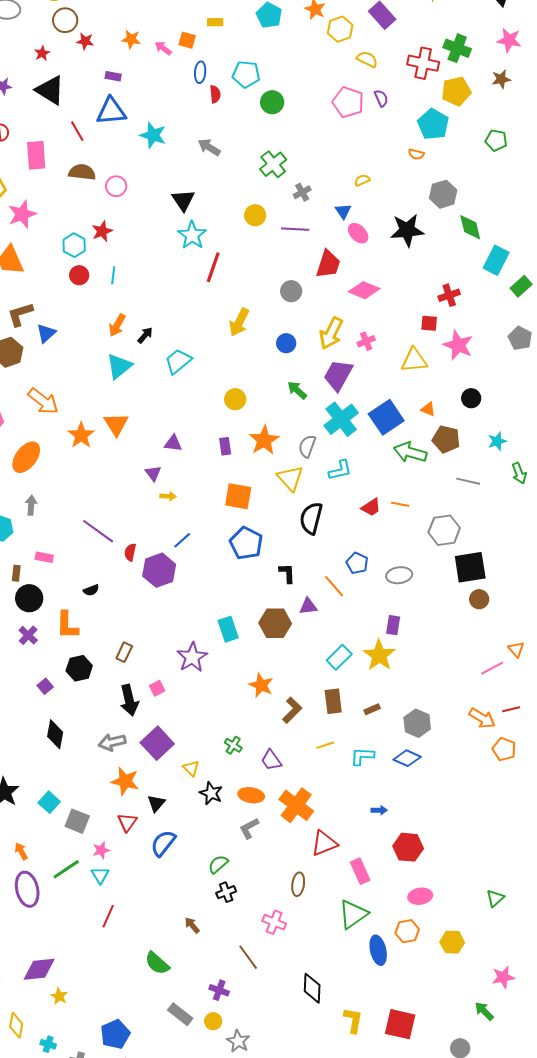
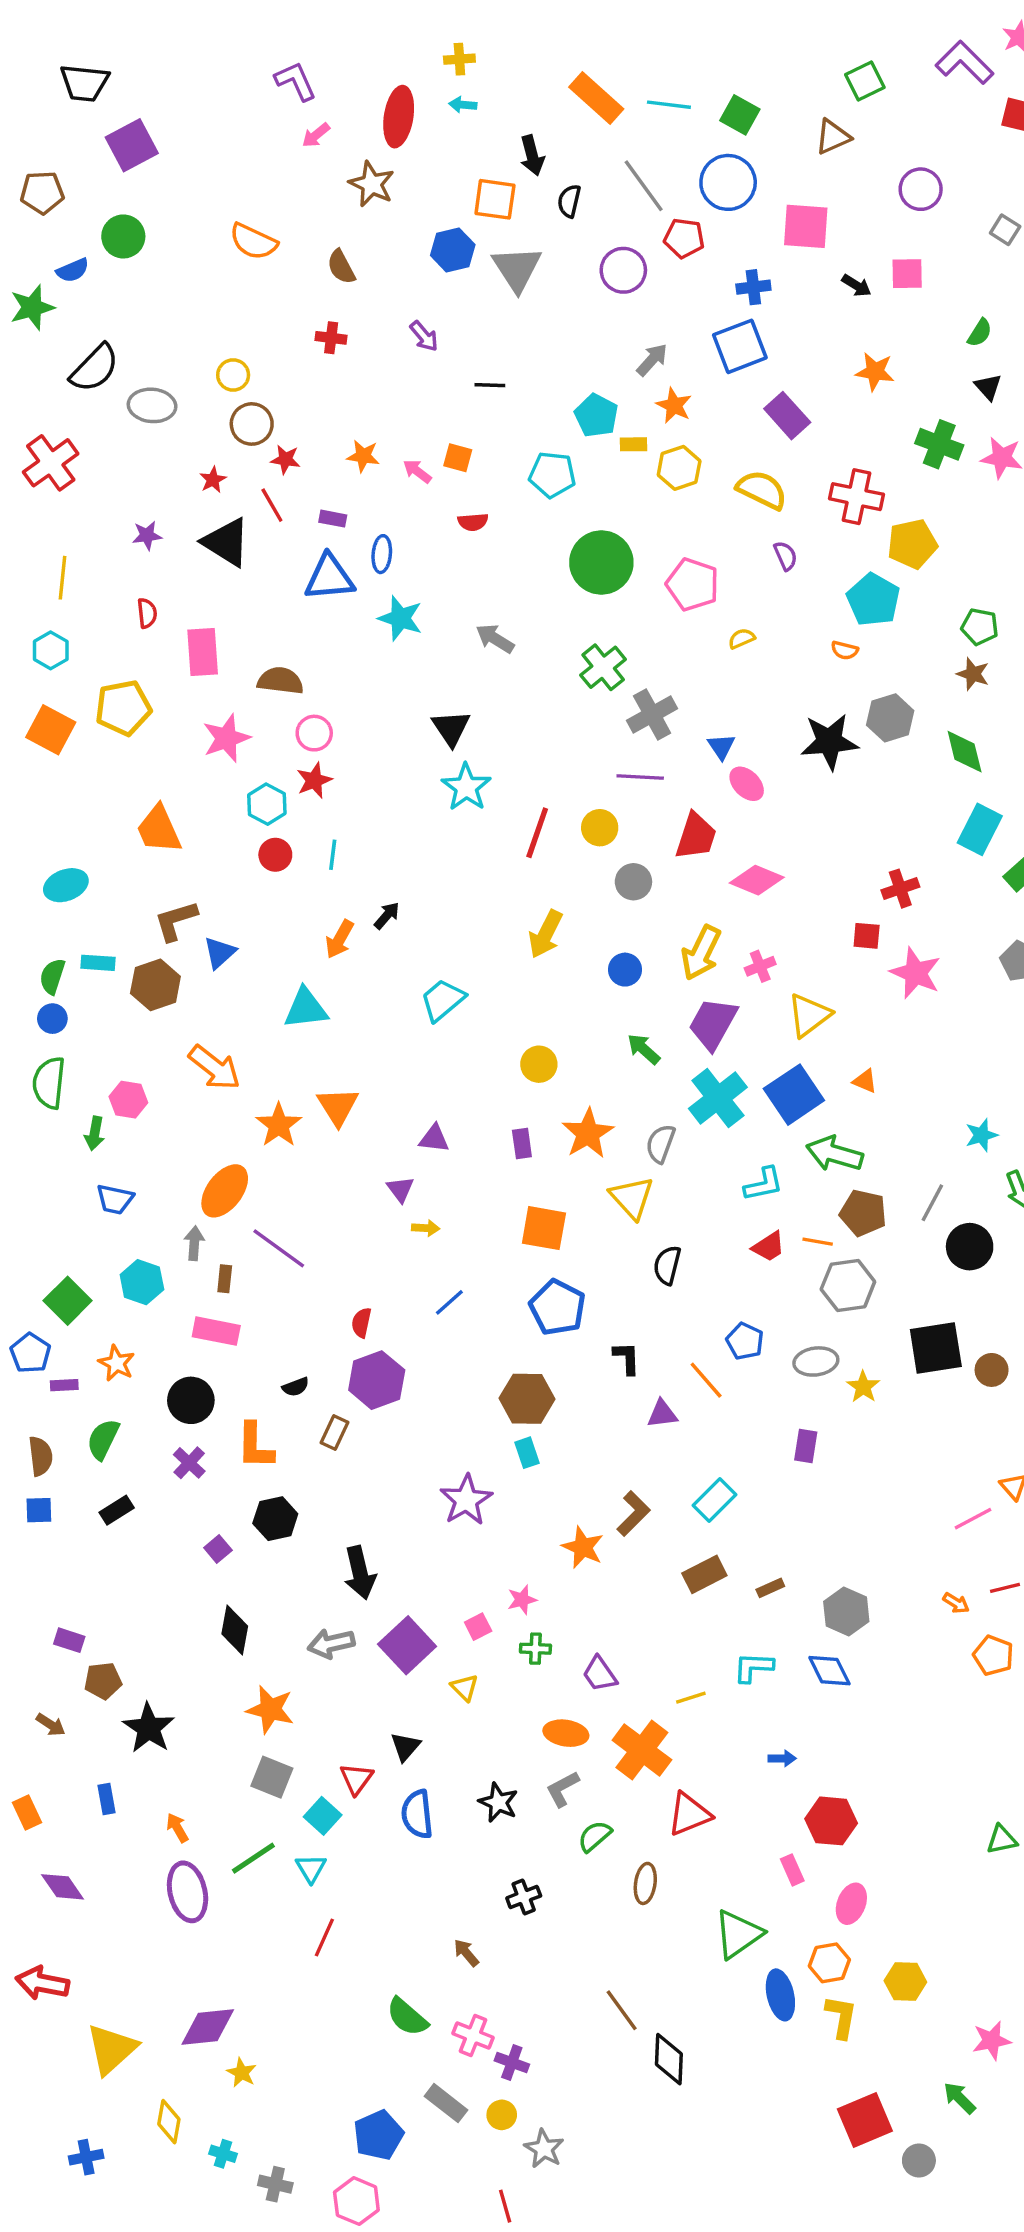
yellow rectangle: (215, 22) -> (633, 444), moved
yellow hexagon: (340, 29) -> (679, 468), moved
green cross: (457, 48) -> (939, 444), moved
yellow semicircle: (367, 59) -> (762, 490), size x1.4
blue ellipse: (200, 72) -> (382, 554), moved
cyan pentagon: (246, 74) -> (552, 475), moved
brown star: (501, 79) -> (973, 674), moved, turned 30
red semicircle: (215, 94) -> (473, 522), moved, turned 90
green circle: (272, 102) -> (601, 562), size x1.6
pink pentagon: (348, 102) -> (693, 584), moved
red line: (77, 131) -> (272, 505), moved
yellow semicircle: (362, 180) -> (742, 639), moved
pink circle: (116, 186) -> (314, 733), moved
gray cross: (302, 192) -> (652, 715), size x1.6
pink star: (22, 214) -> (226, 738), moved
yellow circle: (255, 215) -> (600, 828), moved
green diamond: (470, 227) -> (965, 752), moved
black star: (407, 230) -> (829, 742), moved
red line: (213, 267) -> (537, 833), moved
black arrow: (145, 335) -> (387, 916), moved
yellow triangle: (414, 360) -> (809, 1015), moved, turned -32
cyan triangle: (119, 366) -> (306, 1008), moved, turned 32
black circle: (471, 398) -> (970, 1247), moved, size x1.4
brown pentagon: (446, 439) -> (863, 1213), moved
orange ellipse: (26, 457) -> (225, 1191), moved
cyan L-shape: (340, 470) -> (764, 1184), moved
gray line: (468, 481) -> (932, 1203), turned -75
black semicircle: (311, 518) -> (667, 1265), size x0.7
gray hexagon: (444, 530) -> (848, 1285), moved
purple line: (98, 531) -> (279, 1248), moved
pink rectangle: (44, 557) -> (216, 1331), size x1.5
purple hexagon: (159, 570) -> (377, 1380), moved
brown rectangle: (16, 573) -> (225, 1279), moved
brown circle: (479, 599) -> (992, 1370), moved
brown hexagon: (275, 623) -> (527, 1399), moved
cyan rectangle: (228, 629) -> (527, 1453), size x0.7
brown rectangle: (124, 652) -> (334, 1432), moved
yellow star: (379, 655) -> (863, 1387), moved, size x0.6
pink square: (157, 688) -> (478, 1627), moved
brown rectangle: (333, 701) -> (704, 1574), turned 70
brown L-shape: (292, 710) -> (633, 1514), moved
orange arrow: (482, 718) -> (956, 1603), size x0.6
green cross: (233, 745) -> (535, 1649), turned -30
yellow line: (325, 745) -> (691, 1698), moved
blue diamond: (407, 758) -> (829, 1671), turned 40
orange star: (125, 781) -> (270, 1709), moved
black star: (211, 793) -> (498, 1802), moved
cyan square: (49, 802) -> (323, 1816), moved
blue semicircle: (163, 843) -> (417, 1814), turned -44
pink star: (101, 850) -> (522, 1600), moved
green semicircle: (218, 864) -> (595, 1836), moved
pink rectangle: (360, 871) -> (792, 1870), moved, size x0.7
pink ellipse: (420, 896) -> (851, 1904), turned -60
green triangle: (495, 898) -> (1002, 1840), moved, turned 30
pink cross: (274, 922) -> (473, 2035), moved
brown line: (248, 957) -> (622, 2010), moved
yellow L-shape: (353, 1020) -> (841, 2017), moved
red square: (400, 1024) -> (865, 2120), moved, turned -36
blue pentagon: (115, 1034) -> (378, 2135), moved

